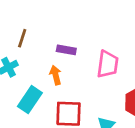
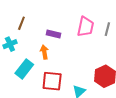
pink trapezoid: (108, 64) -> (85, 27), moved

